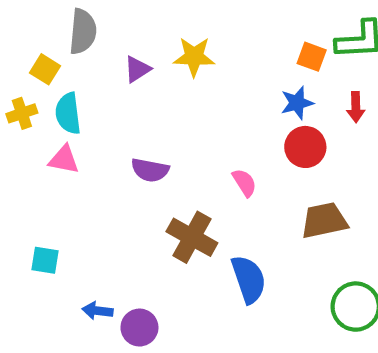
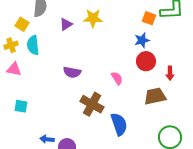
red arrow: (356, 107) -> (170, 73), moved
pink triangle: (64, 160) -> (14, 69), moved
cyan square: (45, 260) -> (21, 106), moved

